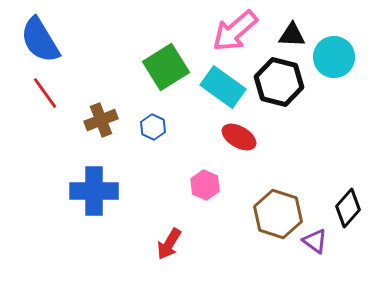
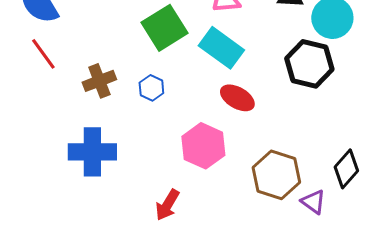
black hexagon: (279, 82) -> (309, 64), moved
pink hexagon: (205, 185) -> (203, 146), size x1.5

